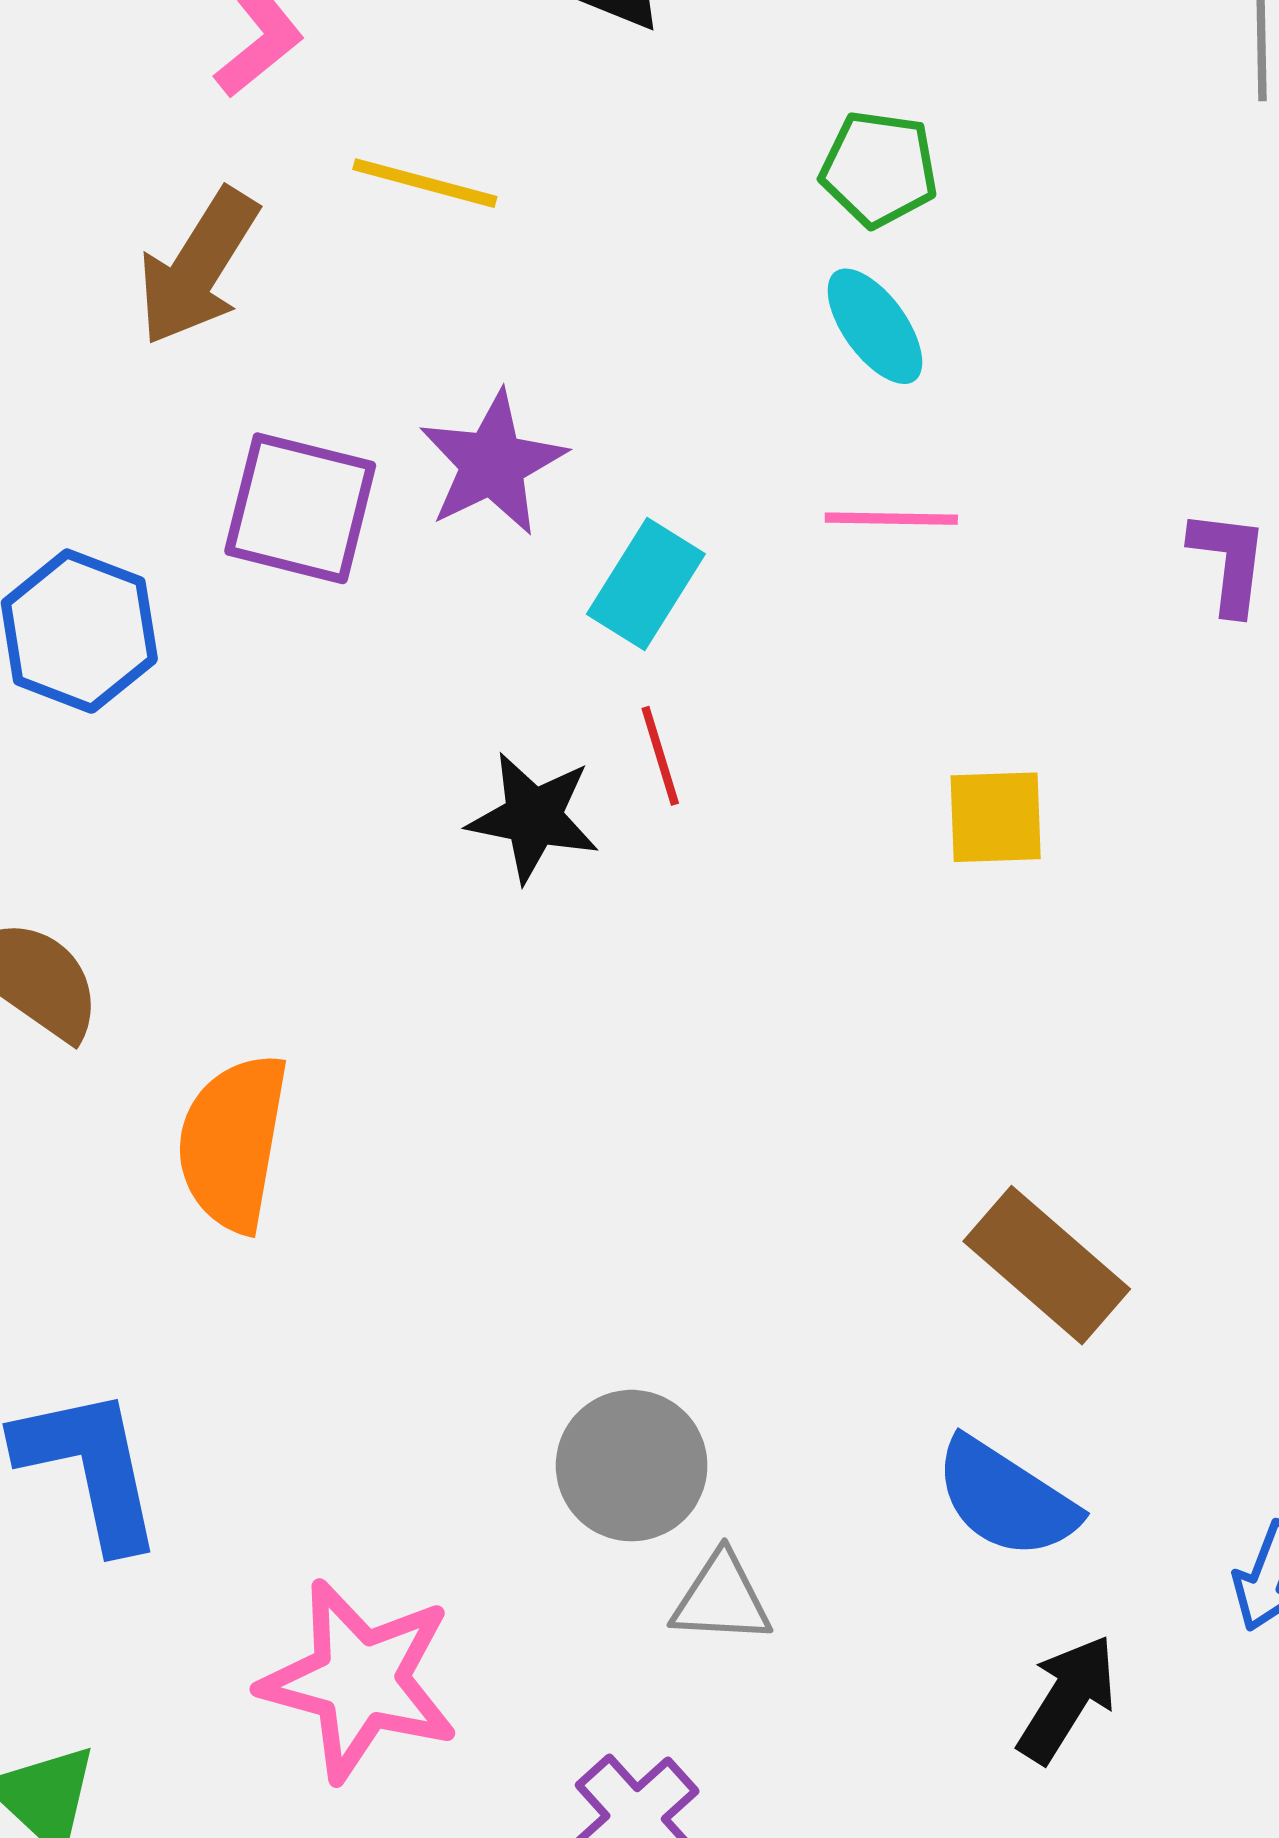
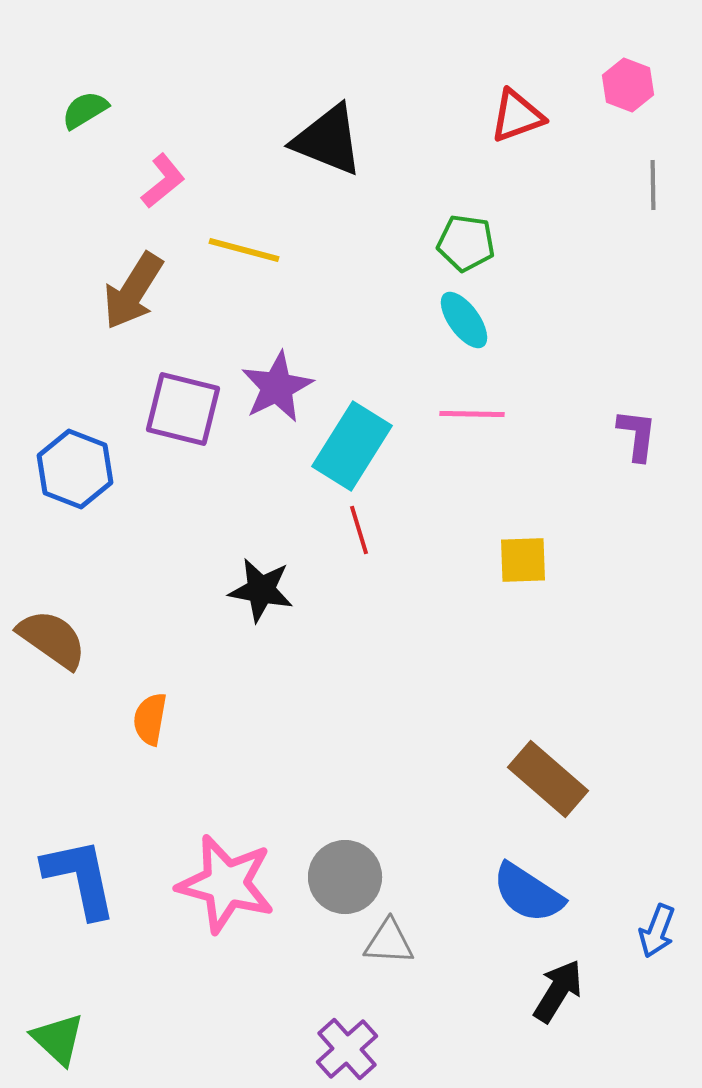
cyan rectangle: (646, 584) -> (352, 446), size x1.4
black star: (533, 817) -> (261, 590), moved
orange semicircle: (233, 1142) -> (150, 719), size x0.6
pink star: (360, 1680) -> (226, 884), moved

